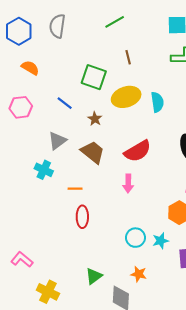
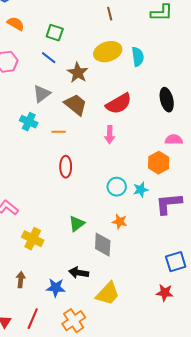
green square: (94, 77) -> (55, 33), moved, size x0.7
brown star: (95, 119) -> (78, 73), size x1.5
orange line: (75, 189) -> (59, 132), moved

